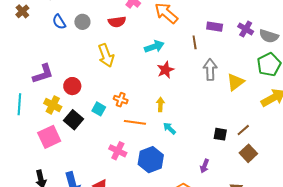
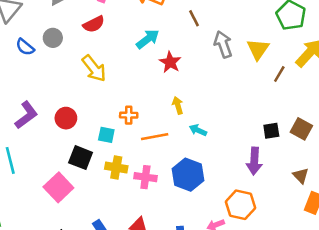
yellow cross: (53, 105) -> (116, 168), moved
brown line: (243, 130) -> (279, 74), moved
black square: (220, 134) -> (271, 131), moved
purple arrow: (205, 166) -> (254, 161), size x1.5

